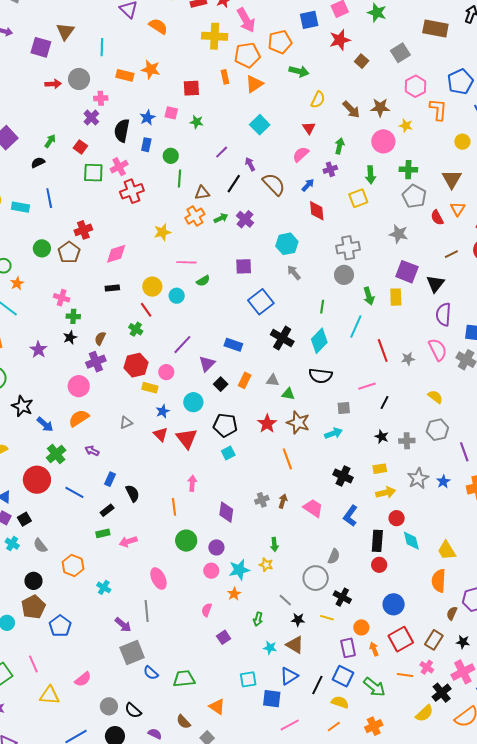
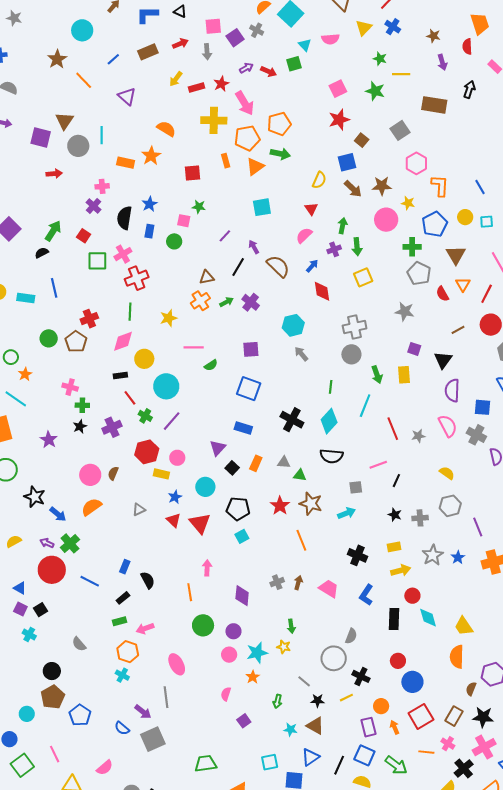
blue square: (309, 20) -> (347, 162), moved
orange semicircle: (158, 26) -> (166, 129), moved
orange star: (151, 69) -> (151, 156), turned 30
green arrow: (299, 71) -> (280, 154), moved
gray circle: (79, 79) -> (78, 146), moved
blue pentagon: (460, 82) -> (435, 224), moved
pink square: (171, 113) -> (184, 221), moved
cyan square: (260, 125) -> (262, 207), turned 36
green arrow: (50, 141) -> (53, 231), size x1.5
green arrow: (371, 175) -> (357, 247), moved
green line: (180, 179) -> (130, 312), moved
purple square: (407, 272) -> (414, 349), size x0.6
yellow circle: (152, 287) -> (144, 359), moved
cyan circle: (177, 296) -> (166, 386), moved, size x1.6
blue square: (261, 302) -> (249, 389), moved, turned -30
red line: (146, 310) -> (130, 398), moved
brown semicircle: (100, 338) -> (113, 473), moved
purple line: (182, 345) -> (172, 421), moved
purple cross: (96, 362) -> (112, 427), moved
purple arrow: (92, 451) -> (47, 543), moved
gray semicircle: (40, 546) -> (79, 644), moved
orange hexagon: (73, 565) -> (128, 652), moved
red circle: (379, 565) -> (398, 661), moved
yellow line: (327, 618) -> (346, 698), turned -40
black star: (463, 642) -> (483, 717), size x1.5
blue semicircle: (151, 673) -> (122, 728), moved

